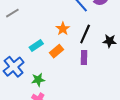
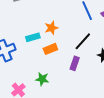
orange star: (63, 29) -> (51, 28), moved
green star: (38, 80) -> (42, 79), moved

